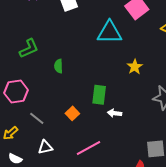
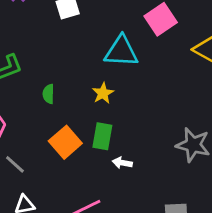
yellow star: (135, 67) -> (103, 93), moved
orange square: (72, 113) -> (65, 142), moved, size x1.6

